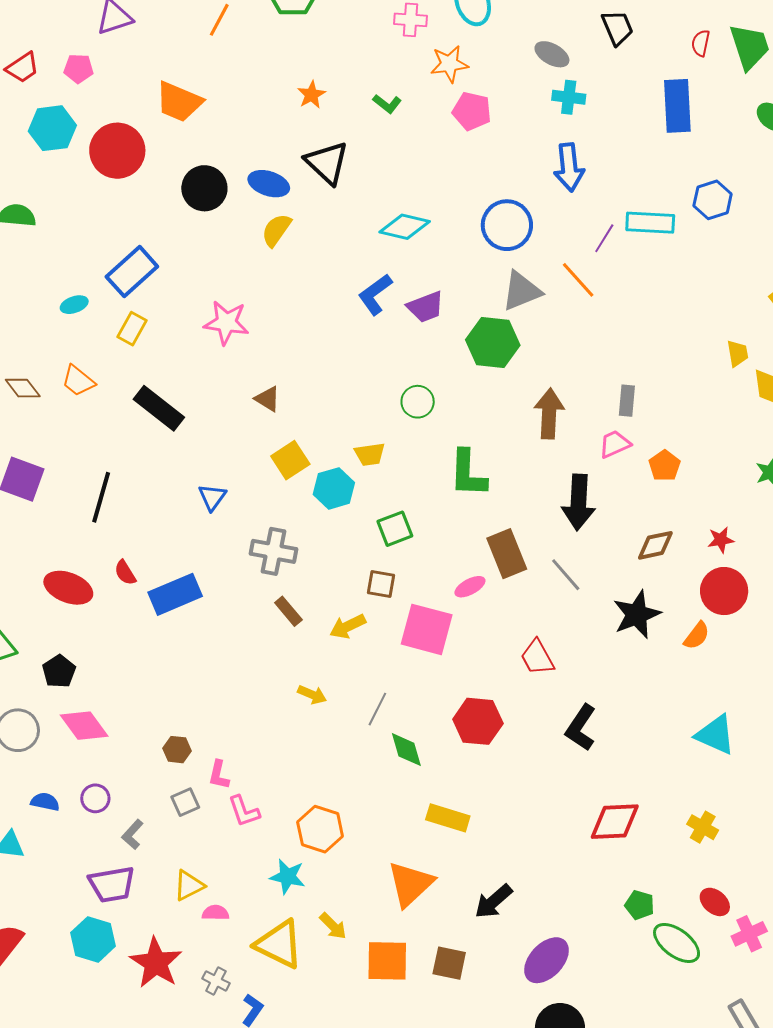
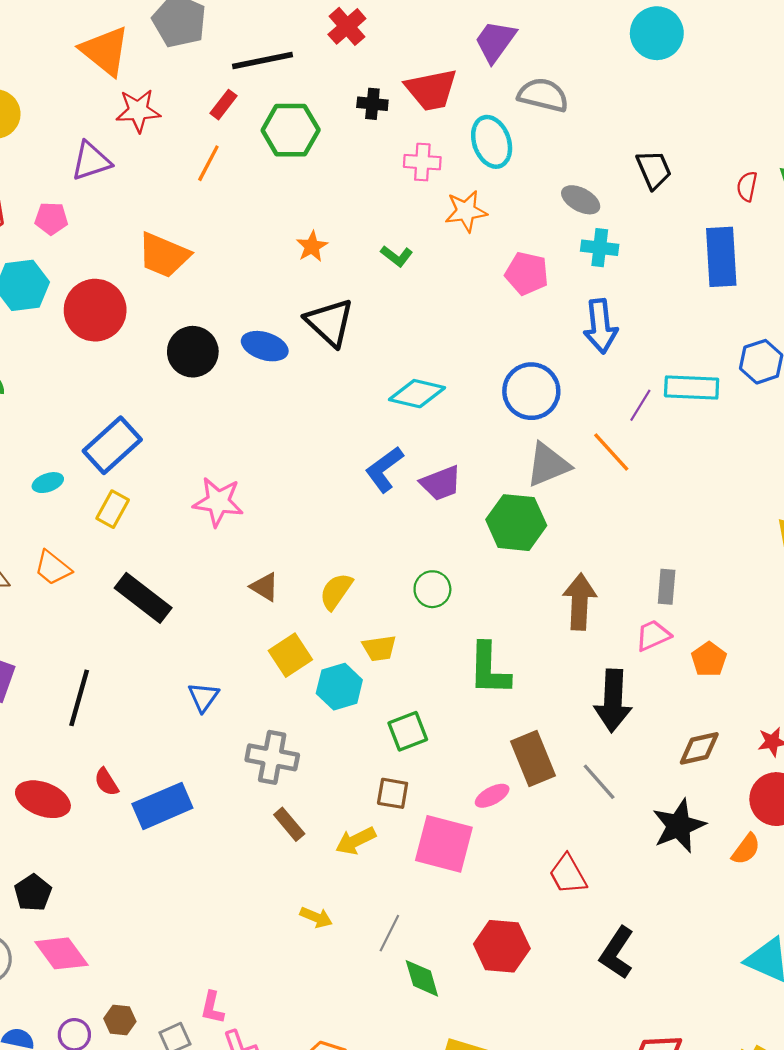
pink pentagon: (472, 111) -> (527, 273), moved
yellow semicircle: (276, 230) -> (336, 591), moved
brown hexagon: (177, 750) -> (120, 1020), moved

